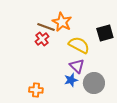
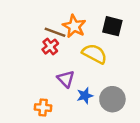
black square: (105, 33) -> (112, 26), moved, turned 30
purple triangle: (77, 66) -> (66, 79), moved

